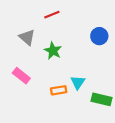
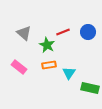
red line: (52, 15) -> (63, 32), moved
orange rectangle: (59, 90) -> (49, 65), moved

